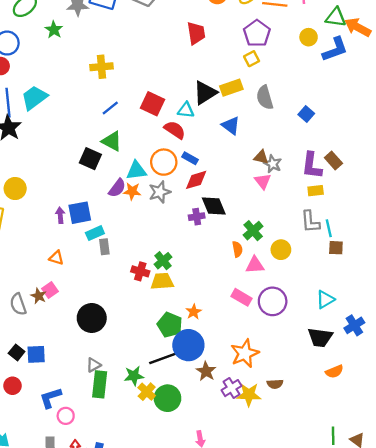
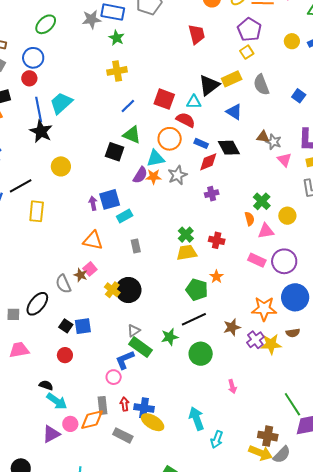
green star: (54, 30) -> (117, 38), moved
yellow circle: (309, 37) -> (292, 41), moved
orange circle: (164, 162) -> (170, 139), moved
pink triangle: (263, 181) -> (284, 160), moved
yellow circle: (15, 189) -> (61, 166), moved
black diamond: (214, 206) -> (229, 148), moved
gray rectangle: (104, 247) -> (136, 246), moved
orange triangle: (56, 258) -> (93, 240), size x1.5
red cross: (140, 271) -> (217, 240), moved
blue circle: (188, 345) -> (295, 297), moved
orange star: (245, 353) -> (264, 309), turned 30
brown star: (206, 371) -> (232, 327), turned 30
green rectangle: (100, 384) -> (141, 347), turned -55
yellow cross: (147, 392) -> (112, 290), moved
blue L-shape: (51, 398) -> (125, 360), moved

